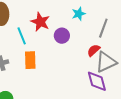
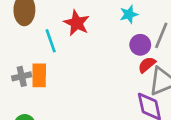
purple circle: (62, 36) -> (140, 45), moved
orange rectangle: (30, 60) -> (39, 75), moved

